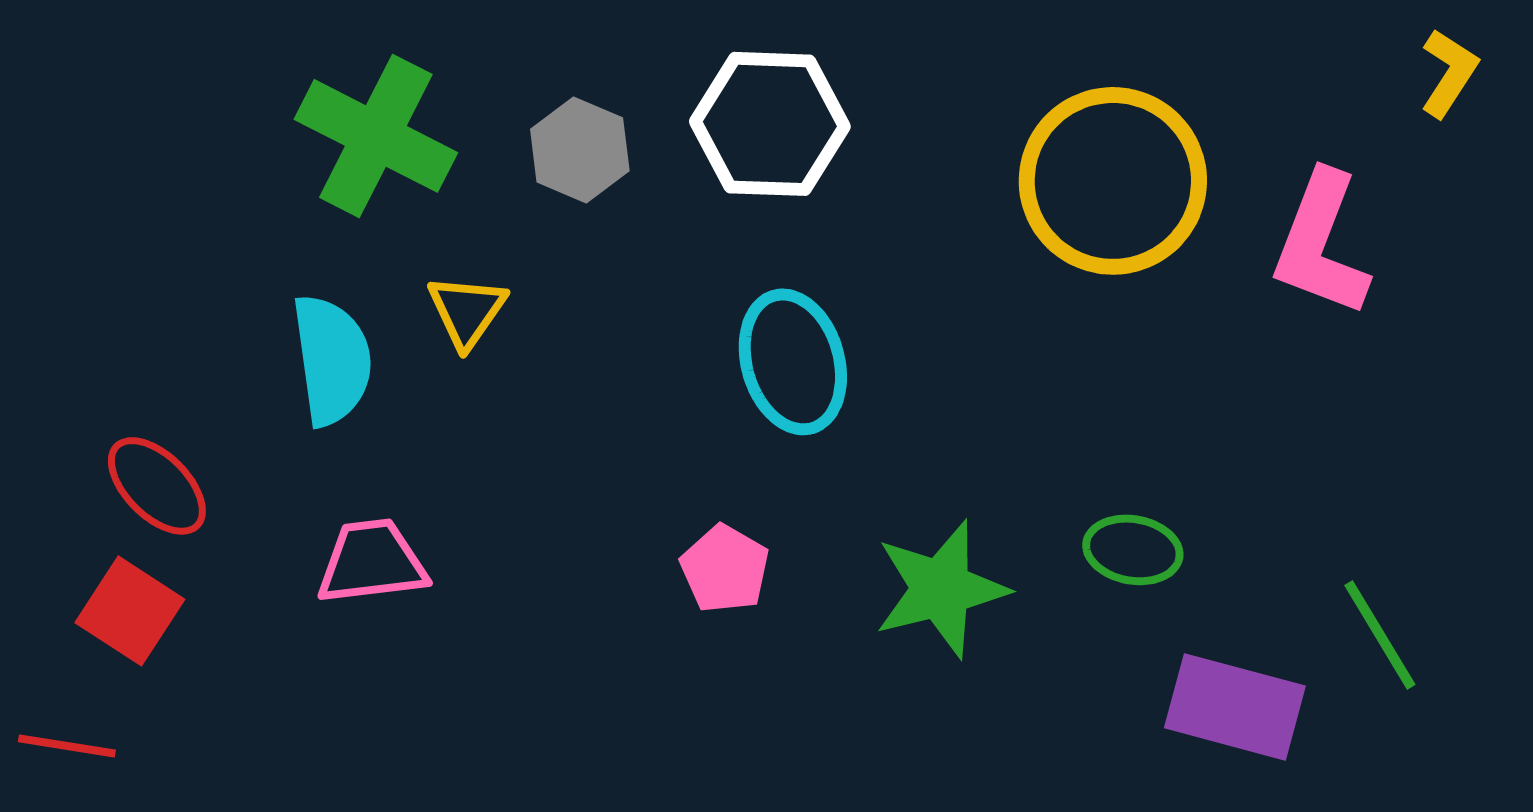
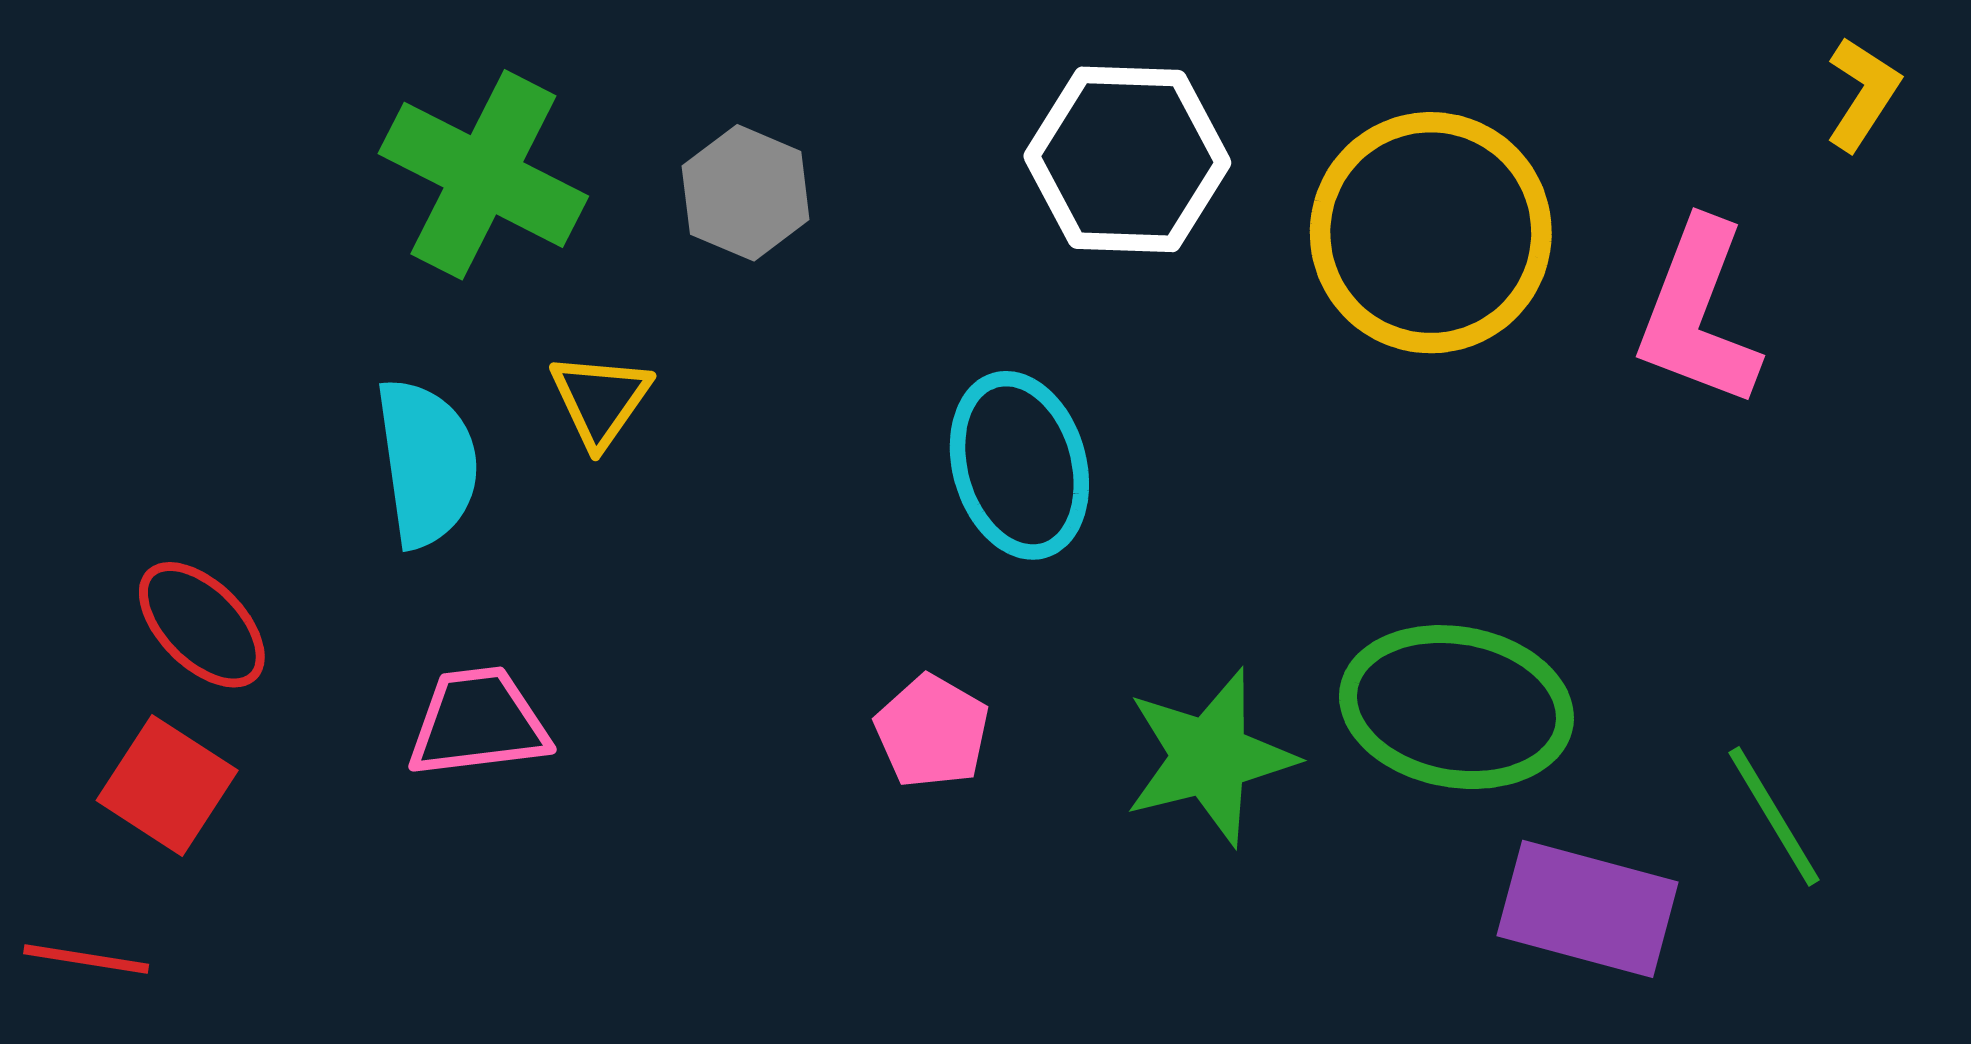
white hexagon: (770, 124) -> (1127, 159), moved
green ellipse: (1133, 550) -> (1456, 707), size x1.8

